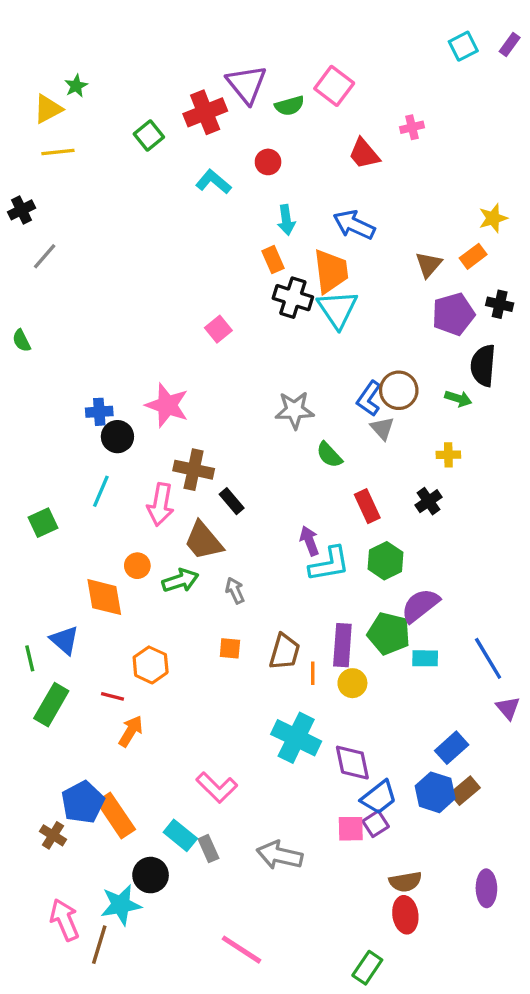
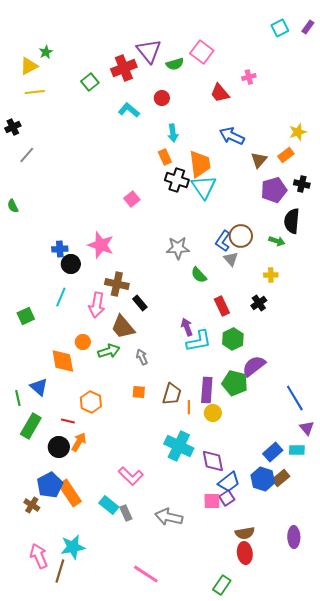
blue arrow: (354, 225) -> (232, 136), moved
cyan rectangle: (425, 658) -> (297, 450), moved
black circle: (151, 875) -> (59, 447), moved

